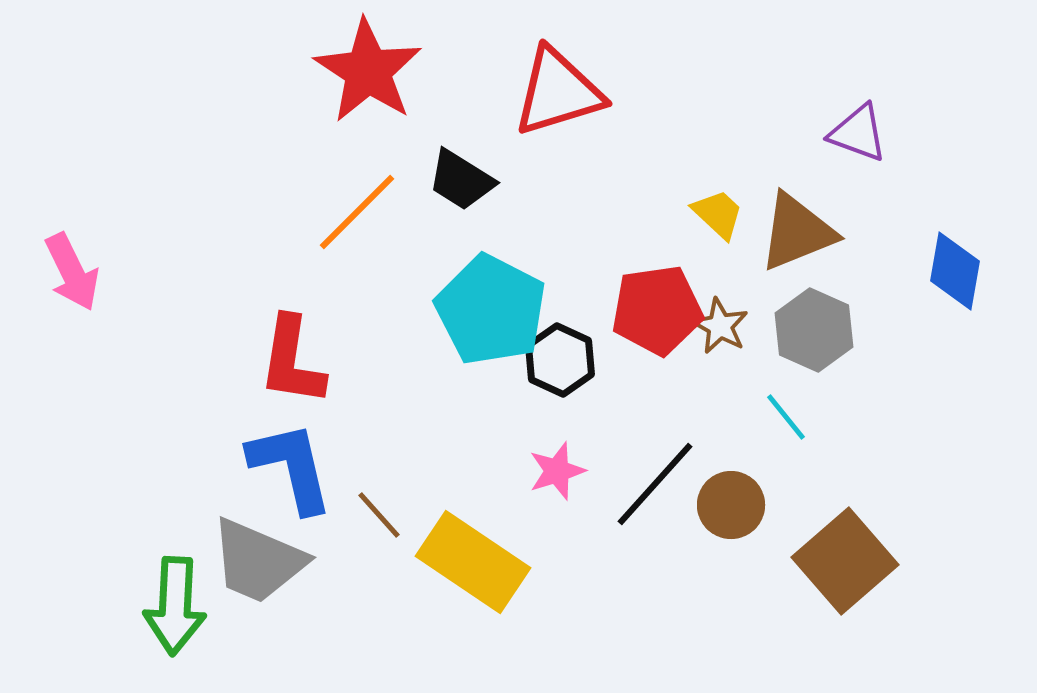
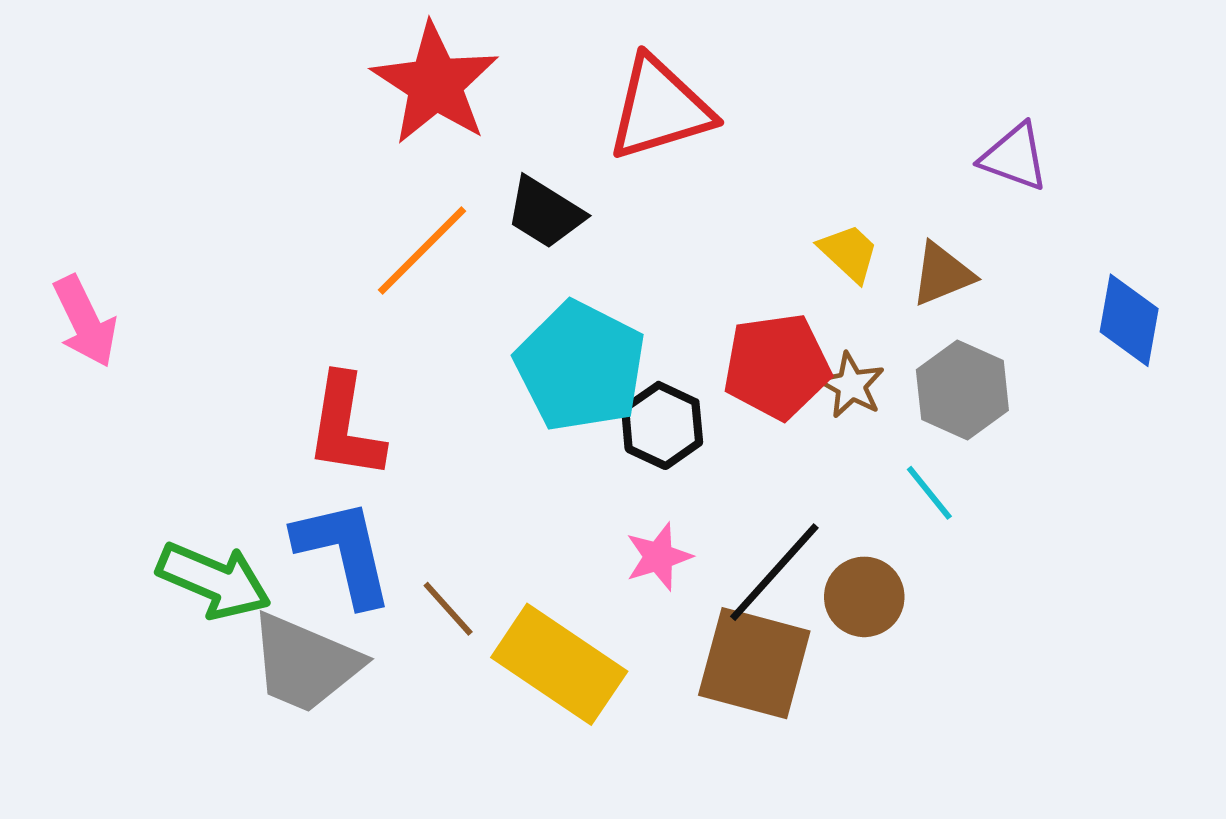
brown triangle: (797, 232) -> (942, 274), size x0.7
brown square: (845, 561) -> (754, 663), moved, turned -34
green arrow: (175, 606) -> (214, 580), moved, turned -70

